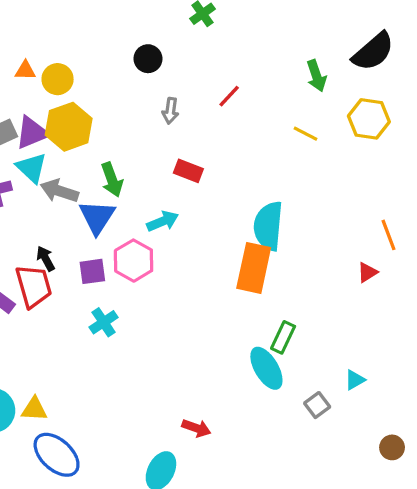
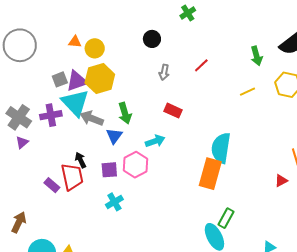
yellow line: (305, 134) -> (248, 92), turned -56
cyan triangle: (32, 168) -> (75, 103), size x1.4
blue triangle: (97, 217) -> (114, 136), size x0.7

